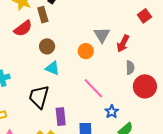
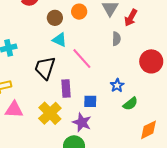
orange circle: (86, 51) -> (79, 12), moved
gray semicircle: (130, 68) -> (116, 39), moved
pink line: (93, 88) -> (82, 59), moved

